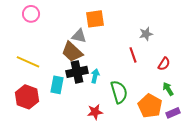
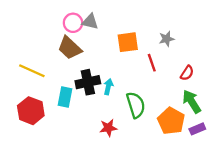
pink circle: (31, 14) -> (73, 23), moved
orange square: (95, 19) -> (128, 42), moved
gray triangle: (79, 36) -> (90, 22), moved
brown trapezoid: (72, 52) -> (70, 48), moved
green arrow: (168, 89) -> (192, 102), size x1.5

